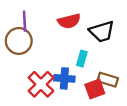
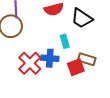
black trapezoid: (102, 32) -> (82, 18), turned 50
cyan rectangle: (82, 59) -> (65, 41), turned -32

